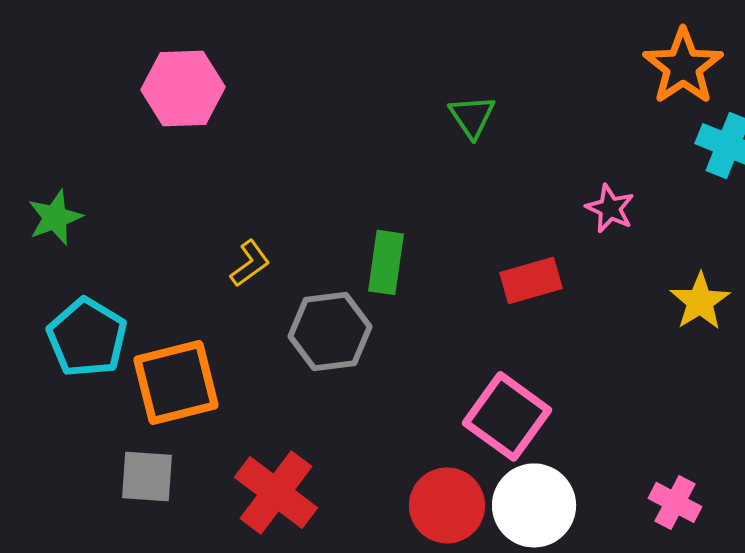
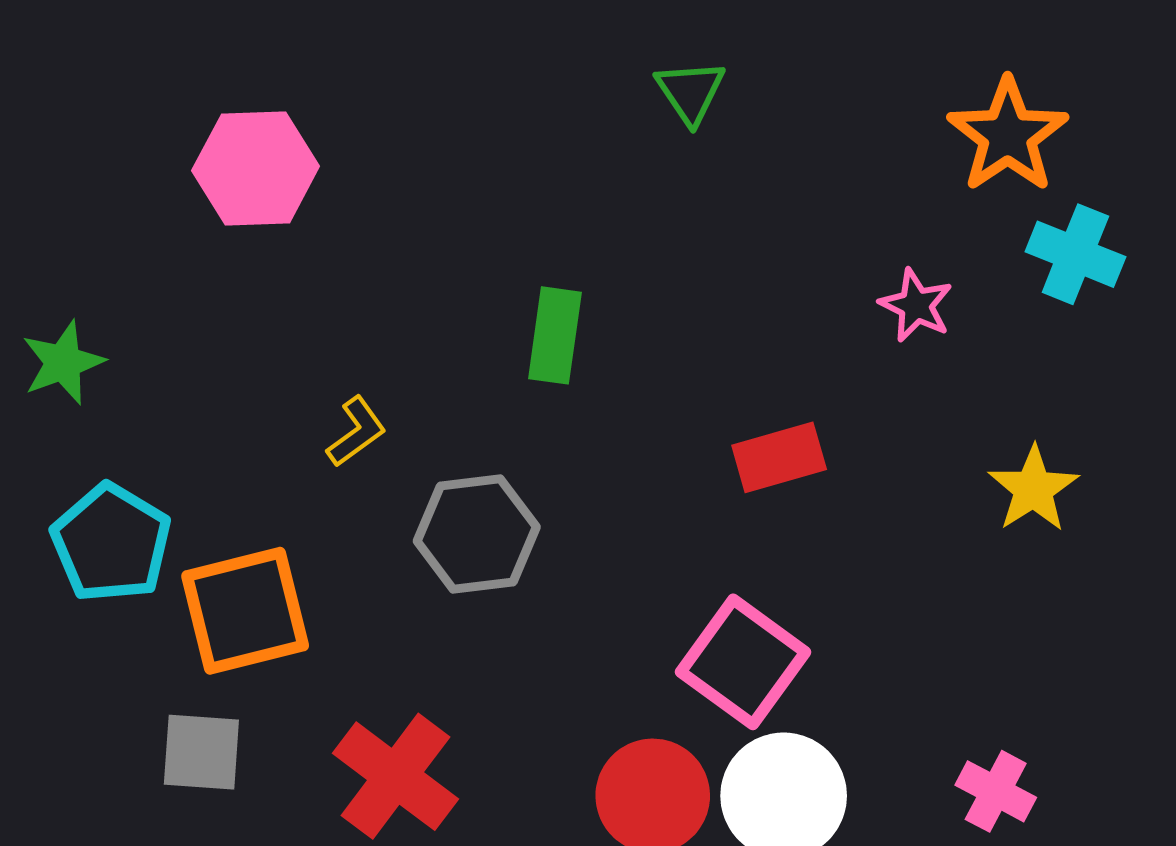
green triangle: (472, 116) -> (690, 92), moved
pink star: (610, 208) -> (916, 305), moved
green rectangle: (386, 262) -> (555, 335), moved

